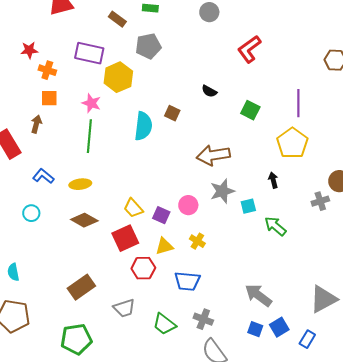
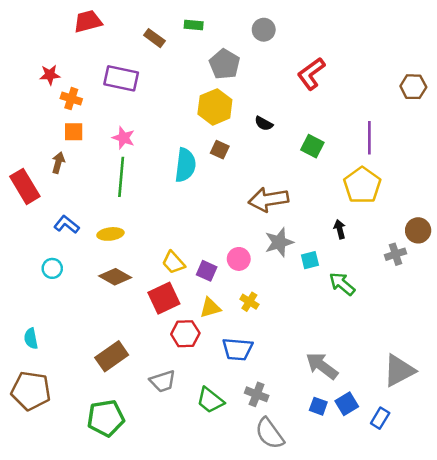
gray pentagon: (148, 46) -> (224, 64), moved, turned -30
yellow hexagon: (118, 77) -> (215, 107), moved

